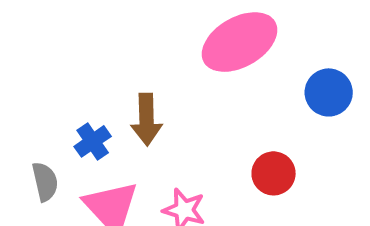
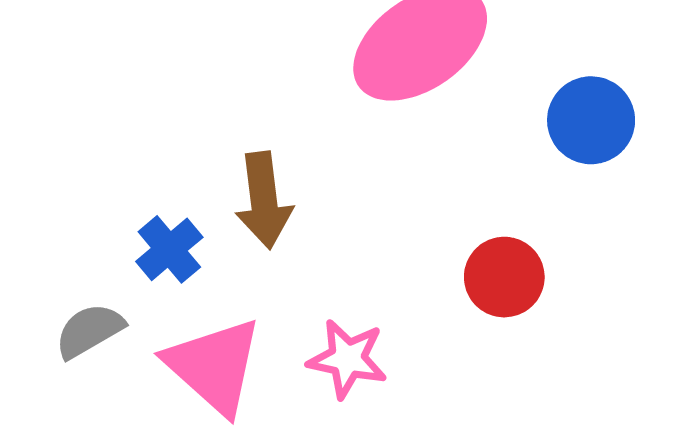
gray semicircle: (45, 182) -> (89, 331), turned -102

